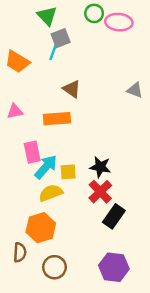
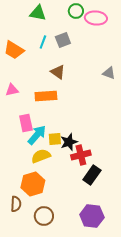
green triangle: (47, 16) -> (38, 13), turned -36
gray square: (61, 38) -> (63, 40), moved
black star: (100, 167) -> (69, 142), moved, turned -30
red cross: (100, 192) -> (81, 155), turned 30

